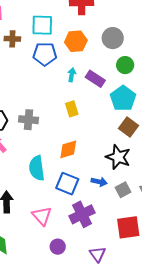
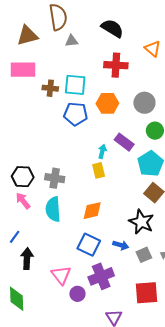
brown cross: (12, 39) -> (50, 88), moved
cyan arrow: (72, 75) -> (102, 151), moved
cyan semicircle: (37, 168) -> (53, 209), moved
purple circle: (58, 247) -> (77, 294), moved

